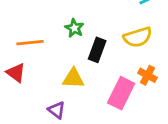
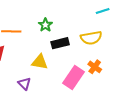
black rectangle: (97, 50) -> (60, 43), turned 48

